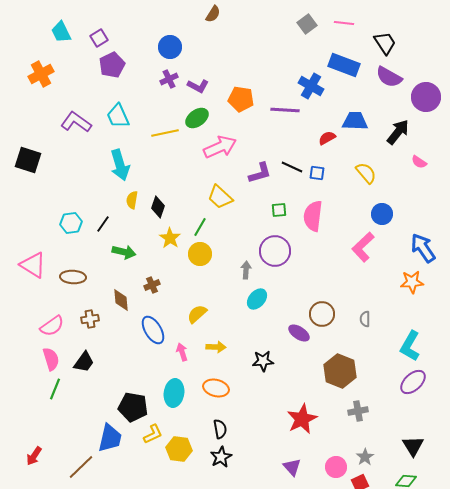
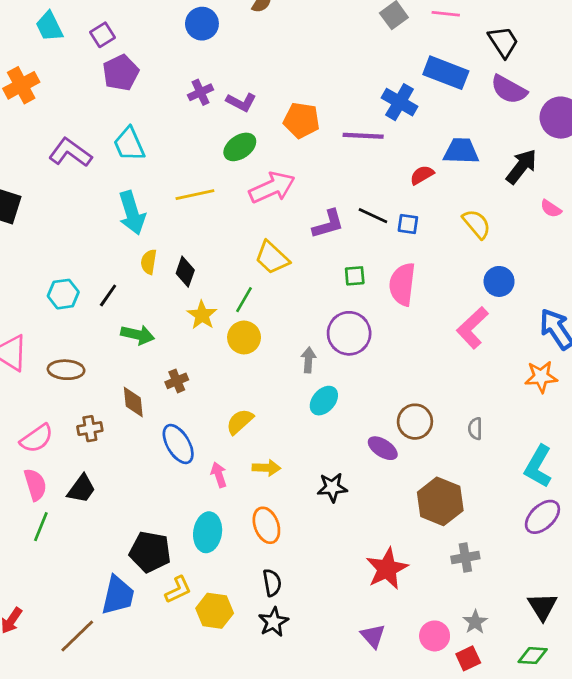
blue circle: (170, 47) -> (202, 24), moved
yellow line: (165, 133) -> (195, 195), moved
orange ellipse: (216, 388) -> (266, 525), turned 55

